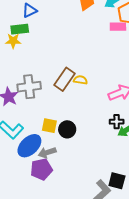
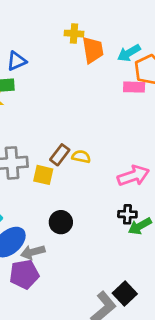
brown rectangle: (64, 79) -> (60, 155), size x0.7
yellow square: (49, 126) -> (43, 175), moved
black square: (117, 181) -> (125, 293), turned 30

